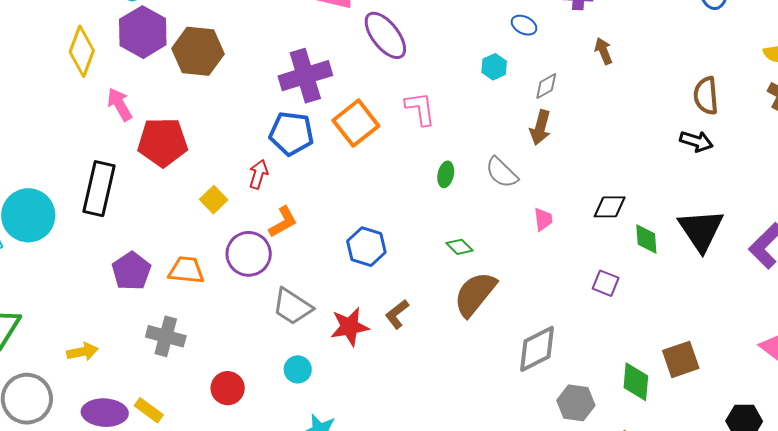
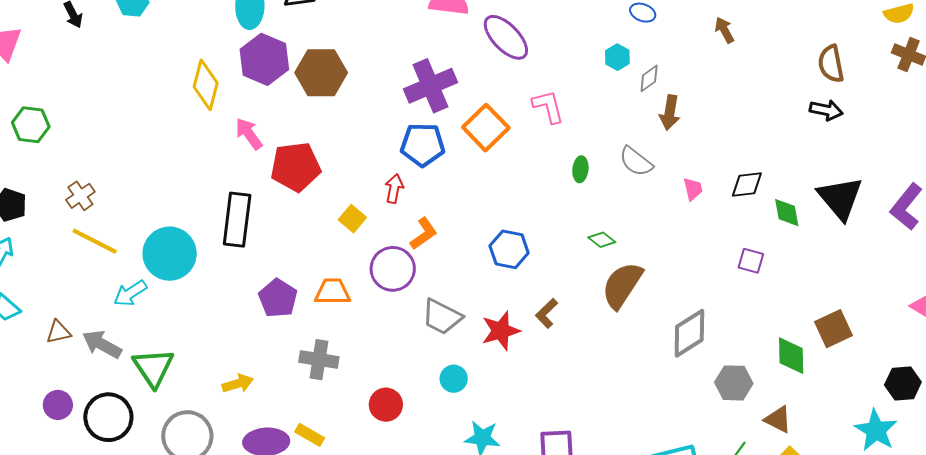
gray diamond: (546, 86) -> (649, 78), moved
pink trapezoid: (543, 219) -> (693, 189), moved

